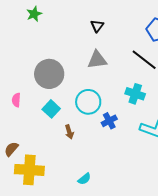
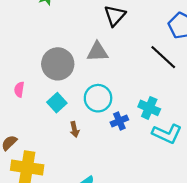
black triangle: (97, 26) -> (115, 16), size x1.5
gray triangle: (97, 60) -> (97, 52), moved
cyan cross: (135, 94) -> (149, 108), moved

